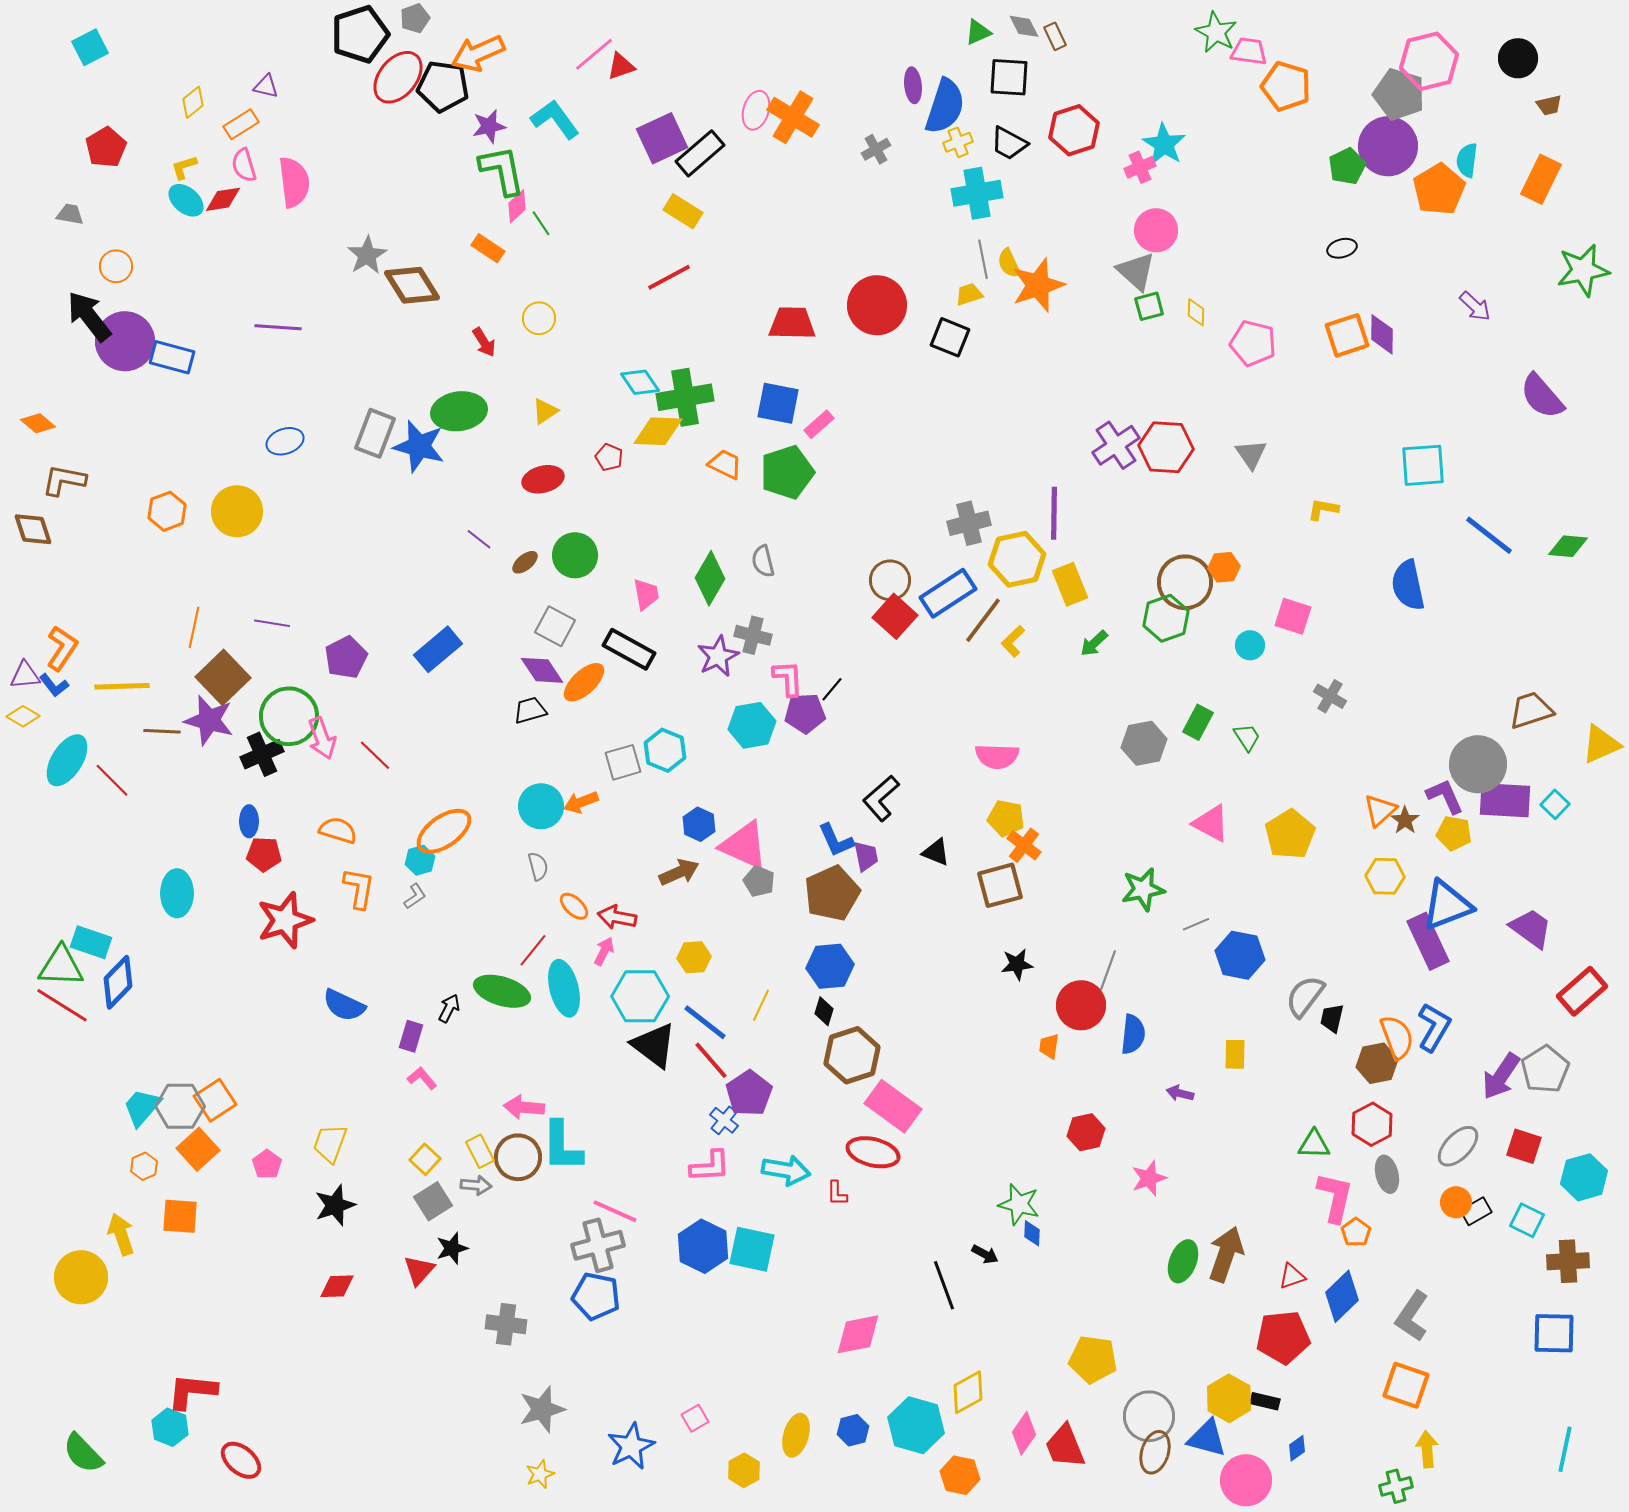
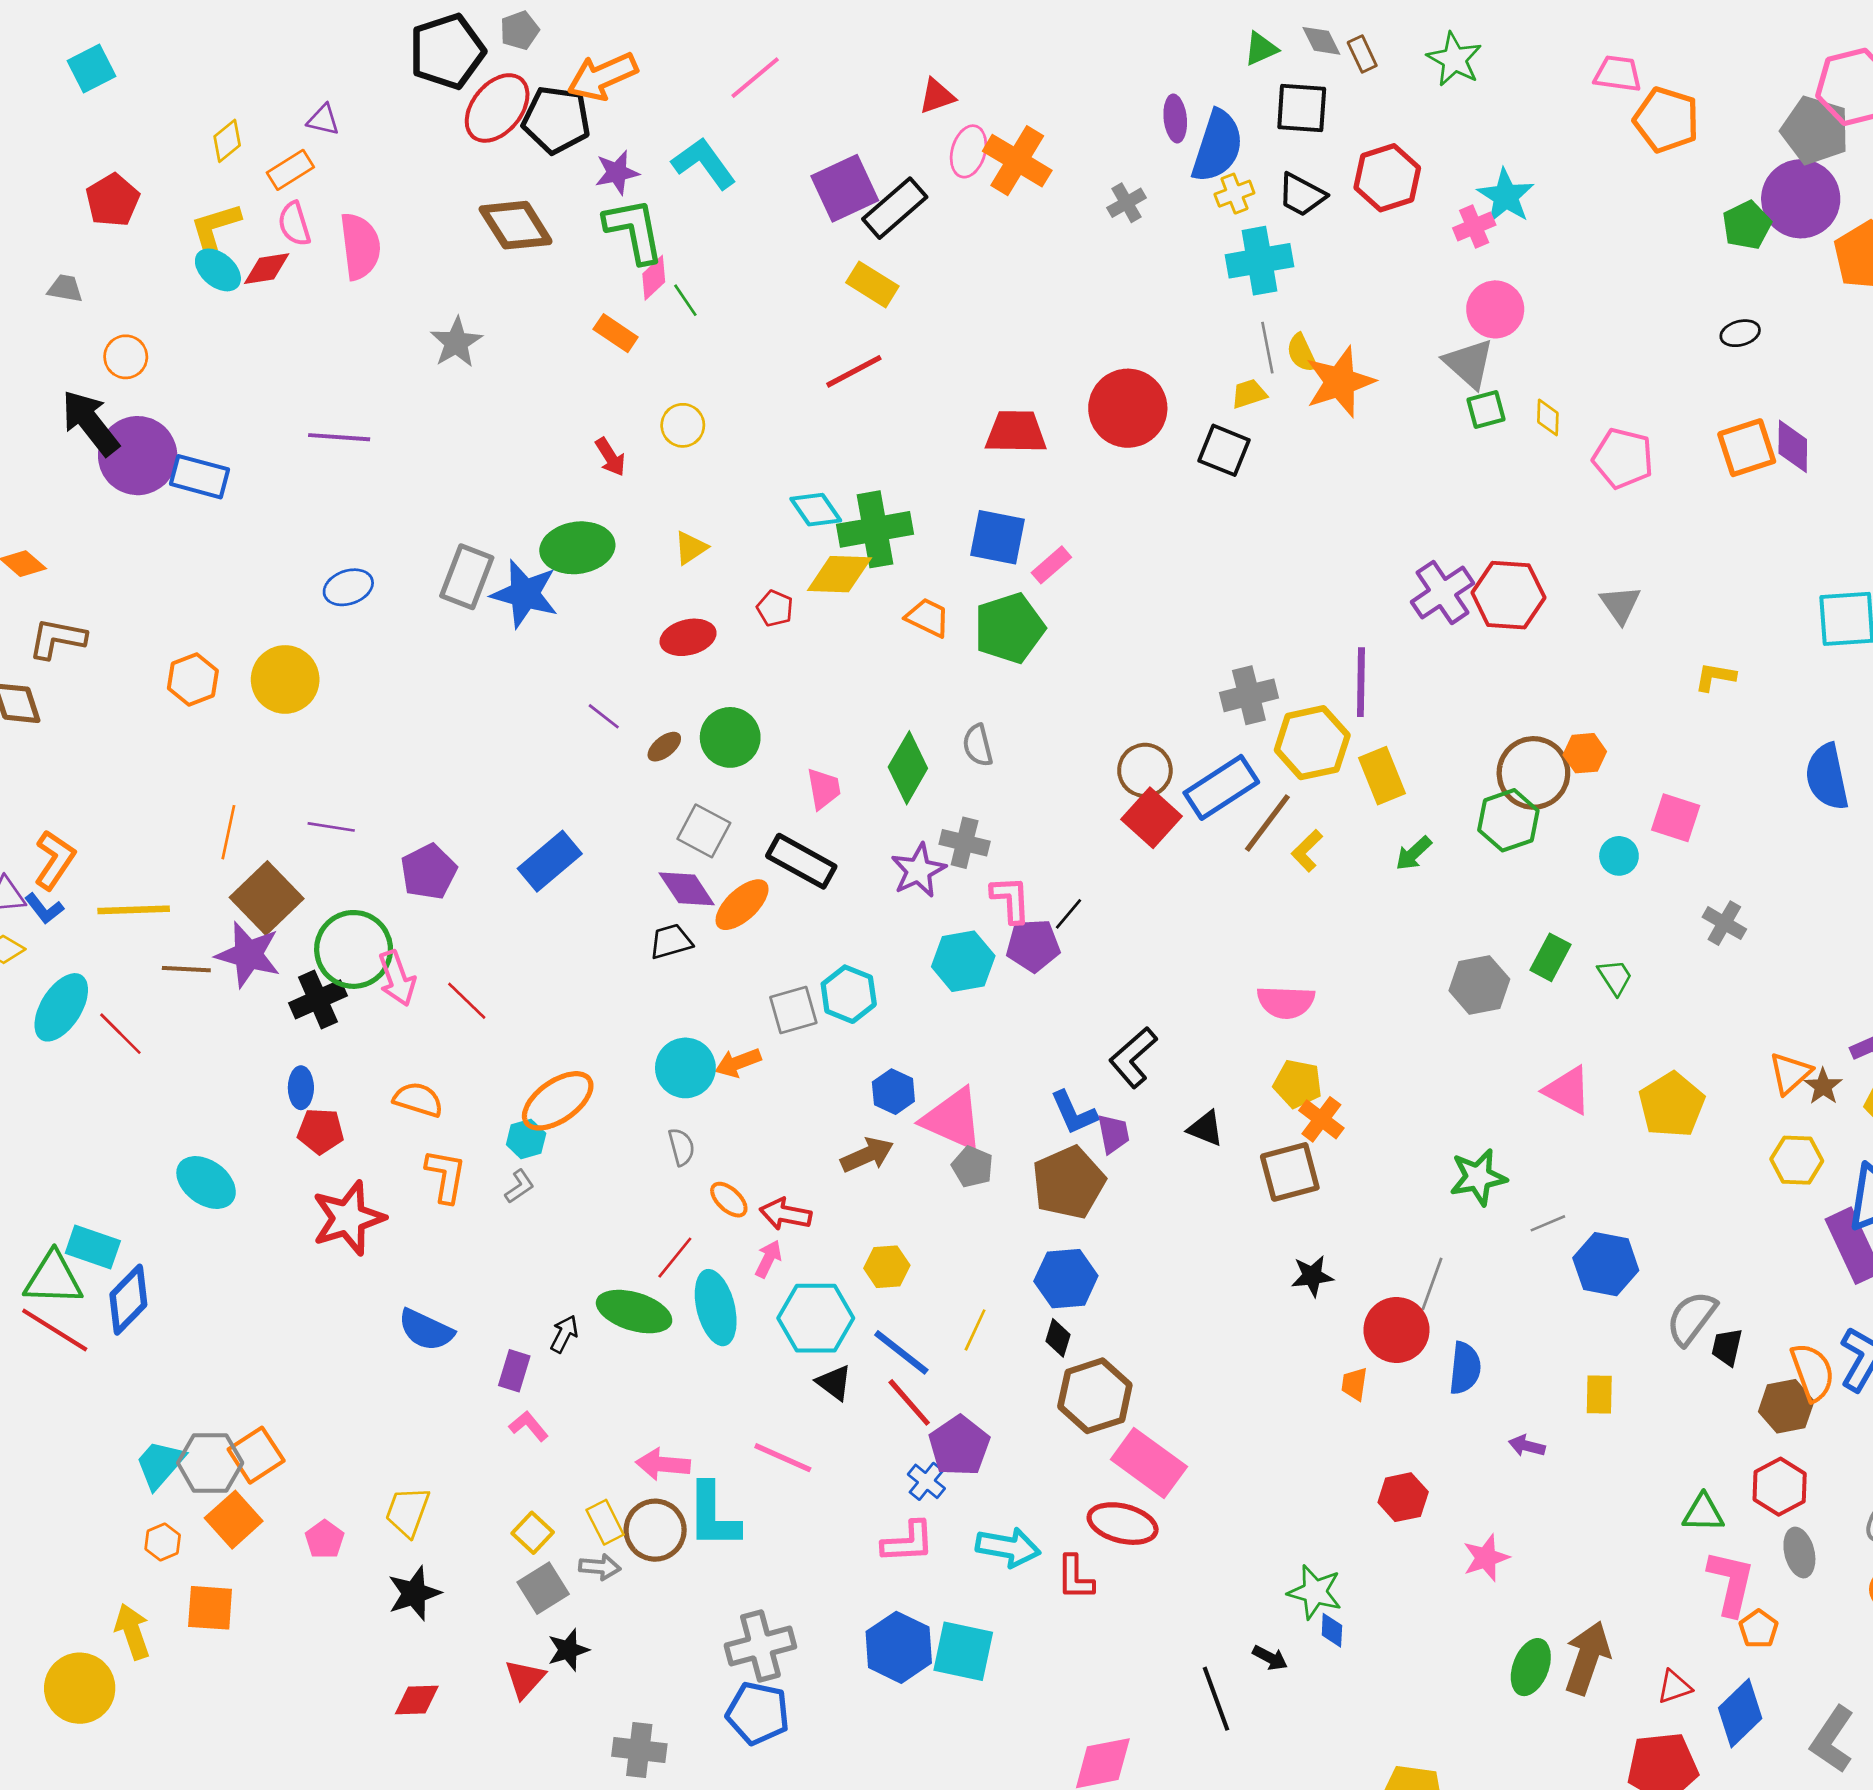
green star: (1216, 32) -> (1454, 59), moved
red triangle: (621, 66) -> (937, 96), moved
yellow L-shape: (184, 167) -> (215, 226), size x1.5
brown diamond: (412, 285) -> (516, 225), moved
cyan ellipse: (177, 893) -> (206, 1182), turned -54
black triangle: (654, 1045) -> (834, 1383), size x0.6
red L-shape: (837, 1193) -> (1075, 1578), size x1.4
pink line: (615, 1211) -> (783, 1458), moved

